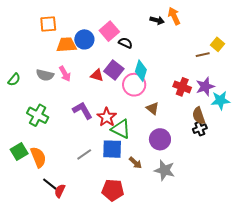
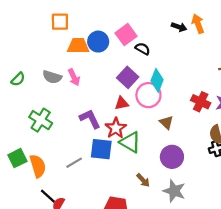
red triangle: (97, 75) -> (122, 103), moved, turned -32
blue square: (112, 149) -> (101, 149), moved
gray line: (84, 154) -> (74, 163), moved

